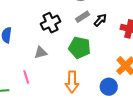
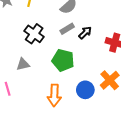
black cross: (51, 23) -> (34, 34), turned -30
blue circle: (109, 87) -> (85, 90), moved

